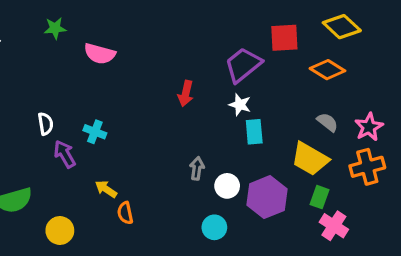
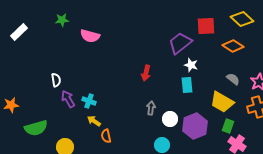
red arrow: (186, 94) -> (146, 73), moved
white star: (240, 105) -> (191, 65), moved
cyan cross: (95, 132) -> (89, 101), moved

